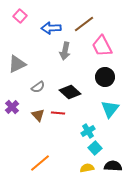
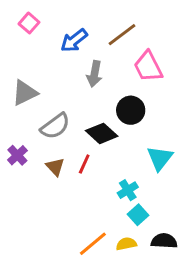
blue arrow: (51, 28) -> (74, 40), turned -36
black circle: (105, 77) -> (131, 110), moved
gray semicircle: (38, 87) -> (55, 126), size x1.5
red line: (58, 113) -> (84, 164), turned -72
orange line: (40, 163) -> (93, 244), moved

